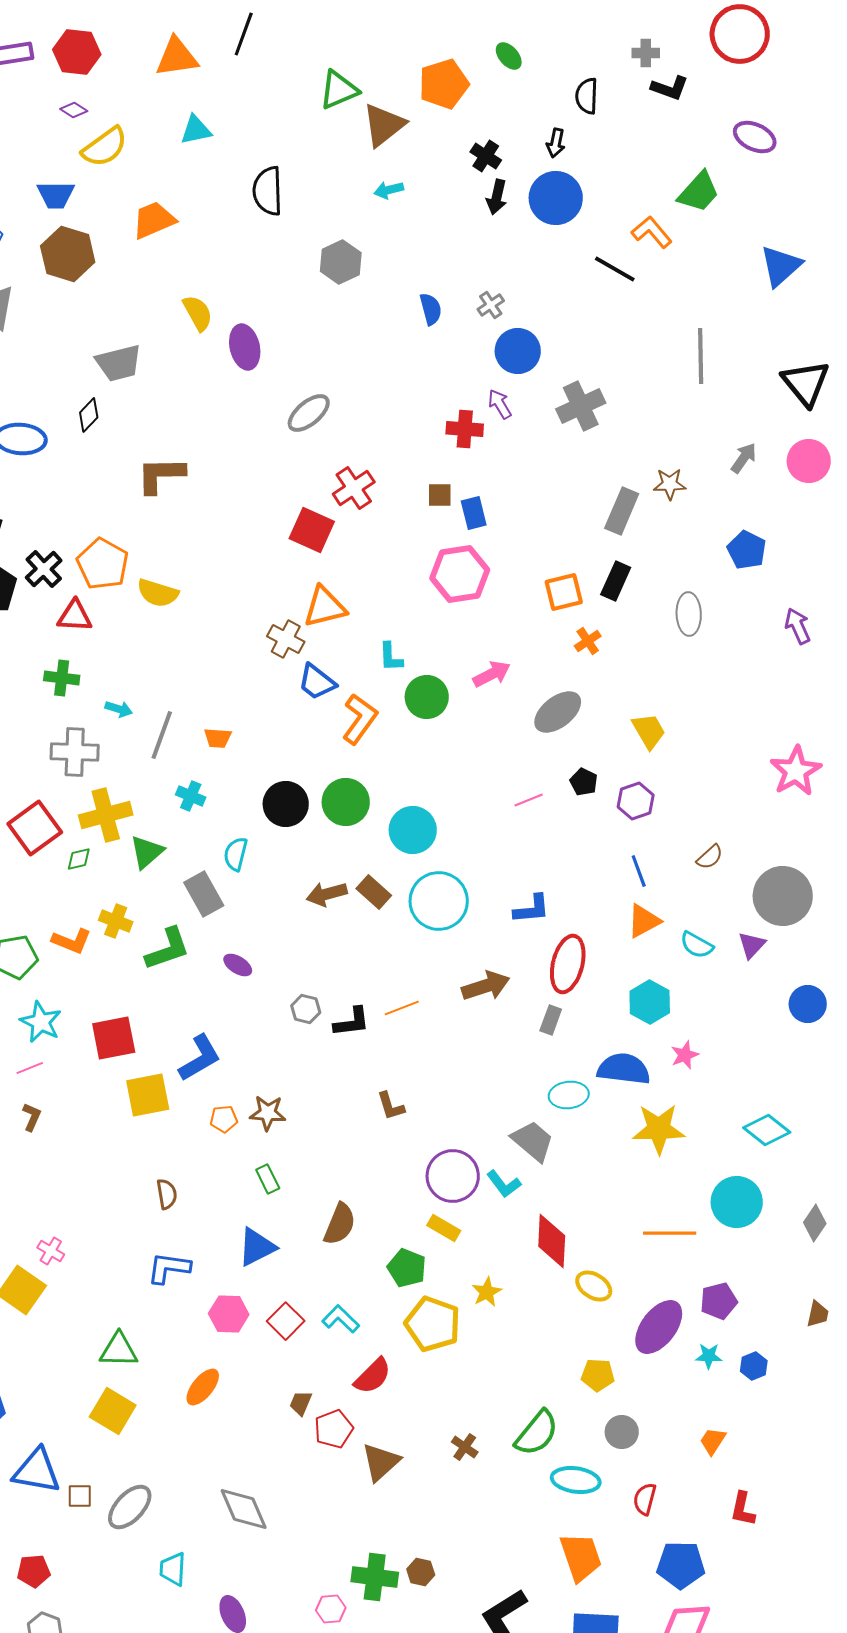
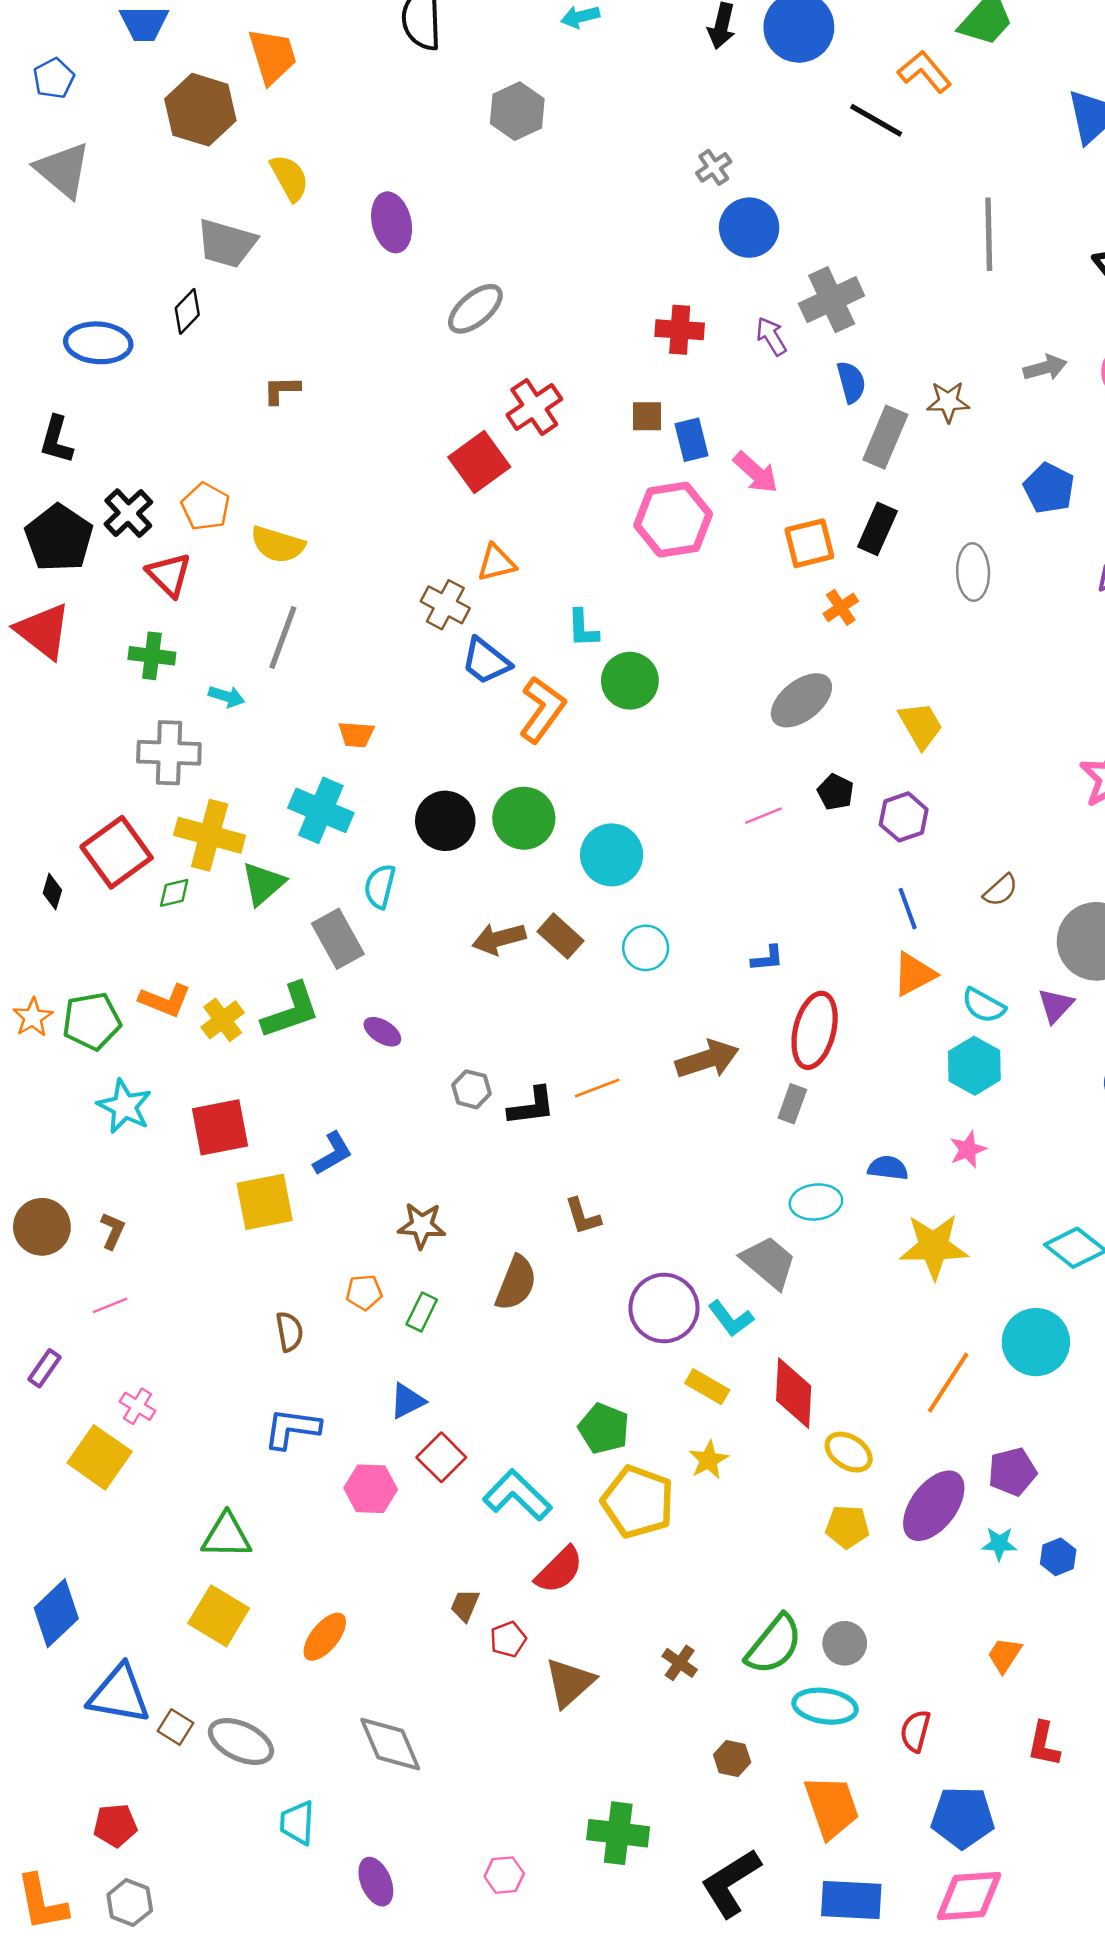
orange trapezoid: (154, 220) -> (272, 56), turned 96
brown hexagon: (68, 254) -> (200, 110), moved
blue semicircle: (431, 309) -> (851, 382), moved
yellow semicircle: (198, 313) -> (289, 178), moved
gray trapezoid: (119, 363) -> (227, 243), turned 30
purple arrow: (500, 404) -> (771, 336), moved
gray arrow: (744, 458) -> (1045, 368), turned 40
brown L-shape: (161, 475) -> (282, 390), size x0.6
red square: (312, 530) -> (479, 462), turned 30
orange pentagon: (103, 564) -> (206, 507), size x0.7
orange triangle: (325, 607) -> (496, 563), size x0.7
red triangle: (75, 616) -> (169, 575), turned 42
pink arrow: (492, 674) -> (756, 472), moved, turned 69
gray line: (162, 735) -> (283, 638), moved
cyan cross: (191, 796) -> (321, 810), size x1.6
yellow cross: (106, 815) -> (210, 835), turned 30
cyan circle: (439, 901) -> (646, 948), size x0.6
blue L-shape: (532, 909) -> (767, 958), size x0.7
yellow cross: (116, 921) -> (223, 1020), moved, turned 32
cyan hexagon: (650, 1002) -> (974, 1066), moved
blue L-shape: (200, 1058) -> (333, 1153), size x0.7
pink line: (30, 1068) -> (110, 1305), moved
blue semicircle: (624, 1069) -> (888, 1168), size x0.6
orange pentagon: (224, 1119) -> (364, 1292), moved
green rectangle: (268, 1179) -> (422, 1312), turned 52
brown semicircle: (340, 1224) -> (516, 1283), moved
yellow rectangle: (444, 1228) -> (707, 1387), moved
orange line: (670, 1233) -> (948, 1383), turned -57
blue triangle: (257, 1247) -> (407, 1401), size x0.7
cyan L-shape: (341, 1319) -> (517, 1495), size x1.4
red square: (286, 1321) -> (441, 1457), moved
yellow pentagon: (598, 1375) -> (847, 1527), moved
orange ellipse: (203, 1387) -> (325, 1637), moved
red pentagon: (334, 1429) -> (508, 1639), size x0.7
gray circle: (622, 1432) -> (845, 1643), moved
brown square: (80, 1496) -> (175, 1727), turned 32
gray ellipse: (130, 1507) -> (241, 1741), turned 72
brown hexagon: (421, 1572) -> (732, 1759), moved
green cross: (375, 1577) -> (618, 1833), moved

